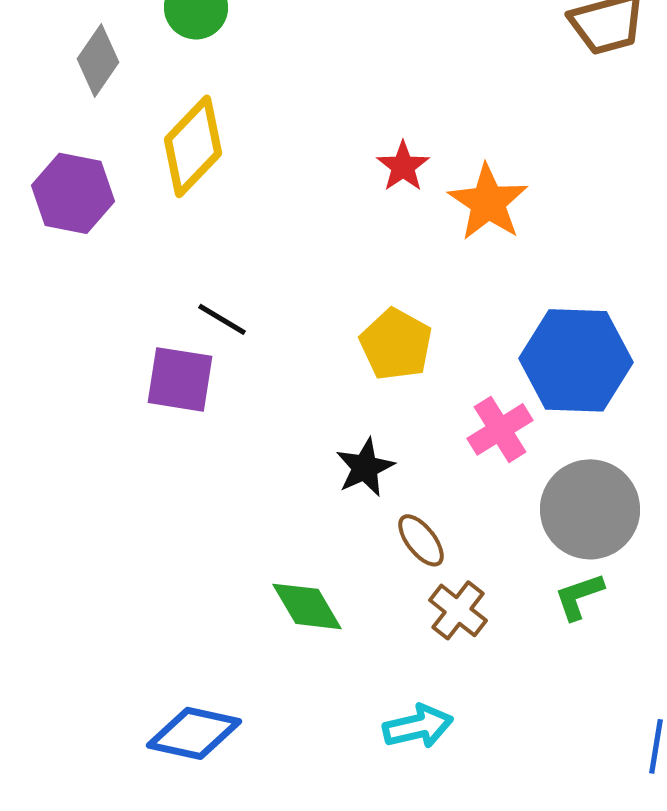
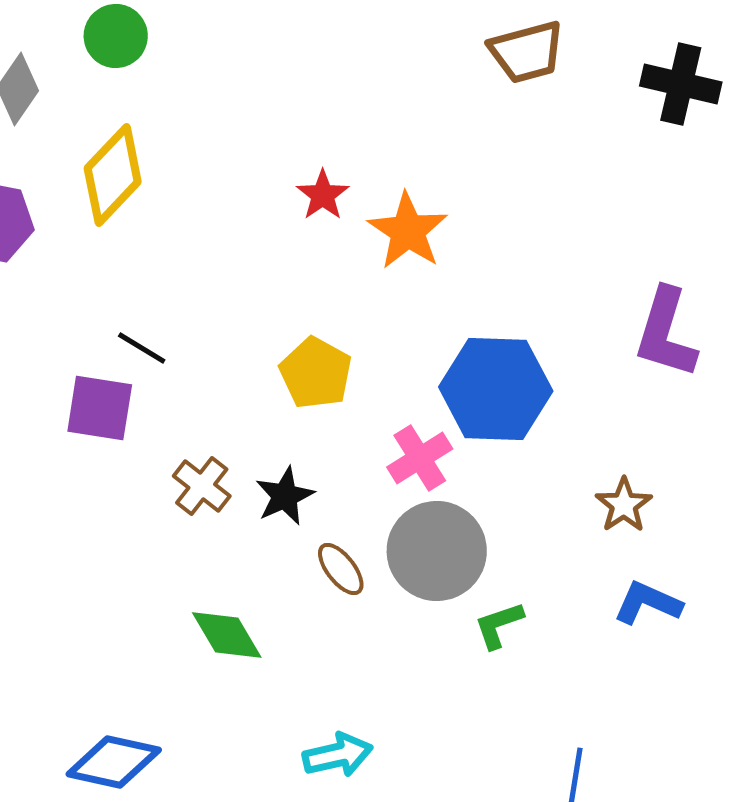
gray circle: (590, 509) -> (437, 551), moved
brown cross: (458, 610) -> (202, 486), moved

